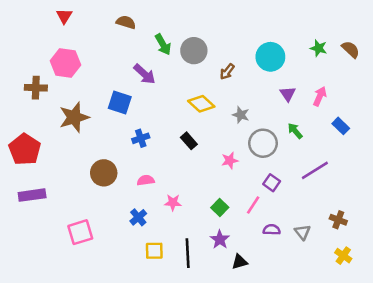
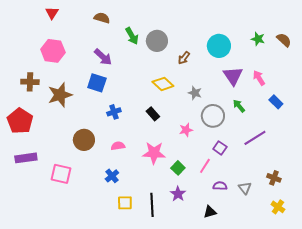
purple arrow: (144, 74) -> (103, 57), moved
brown cross: (36, 88) -> (30, 82), moved
purple triangle: (288, 94) -> (233, 76), size x1.5
pink arrow: (320, 96) -> (259, 78), turned -56
pink star: (173, 202) -> (154, 153), moved, size x1.6
pink square: (80, 232) -> (61, 174), moved, turned 30
black triangle: (240, 262) -> (210, 212), moved

